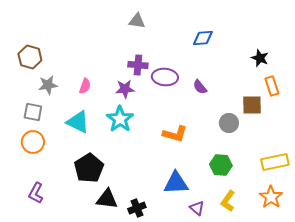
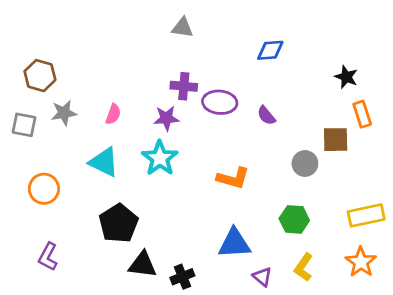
gray square: (33, 112) -> (24, 125), moved

